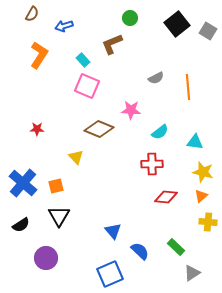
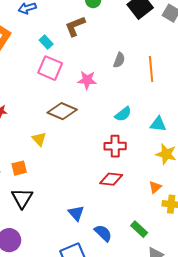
gray semicircle: (156, 78) -> (119, 60), turned -42
pink star: (131, 110) -> (87, 80), moved
orange triangle: (201, 196) -> (155, 187), moved
red diamond: (166, 197) -> (111, 179), moved

